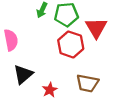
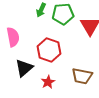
red hexagon: (71, 44) -> (49, 50), moved

